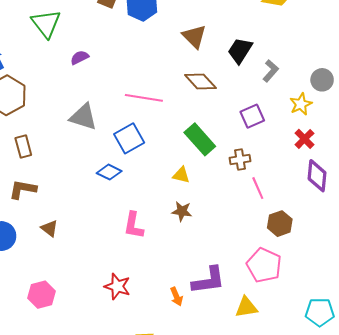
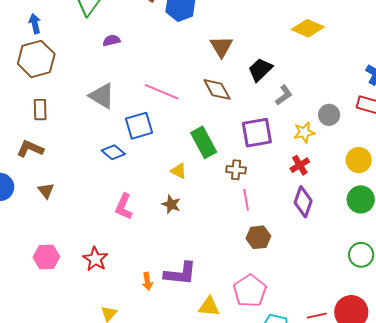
purple square: (252, 116) -> (257, 133), size x1.4
pink pentagon: (264, 265) -> (250, 291), moved
pink hexagon: (41, 295) -> (46, 257), moved

